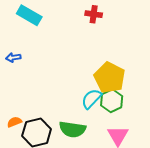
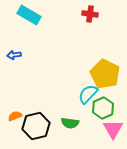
green hexagon: (112, 101) -> (103, 108), moved
green semicircle: (72, 129) -> (70, 123), size x0.7

